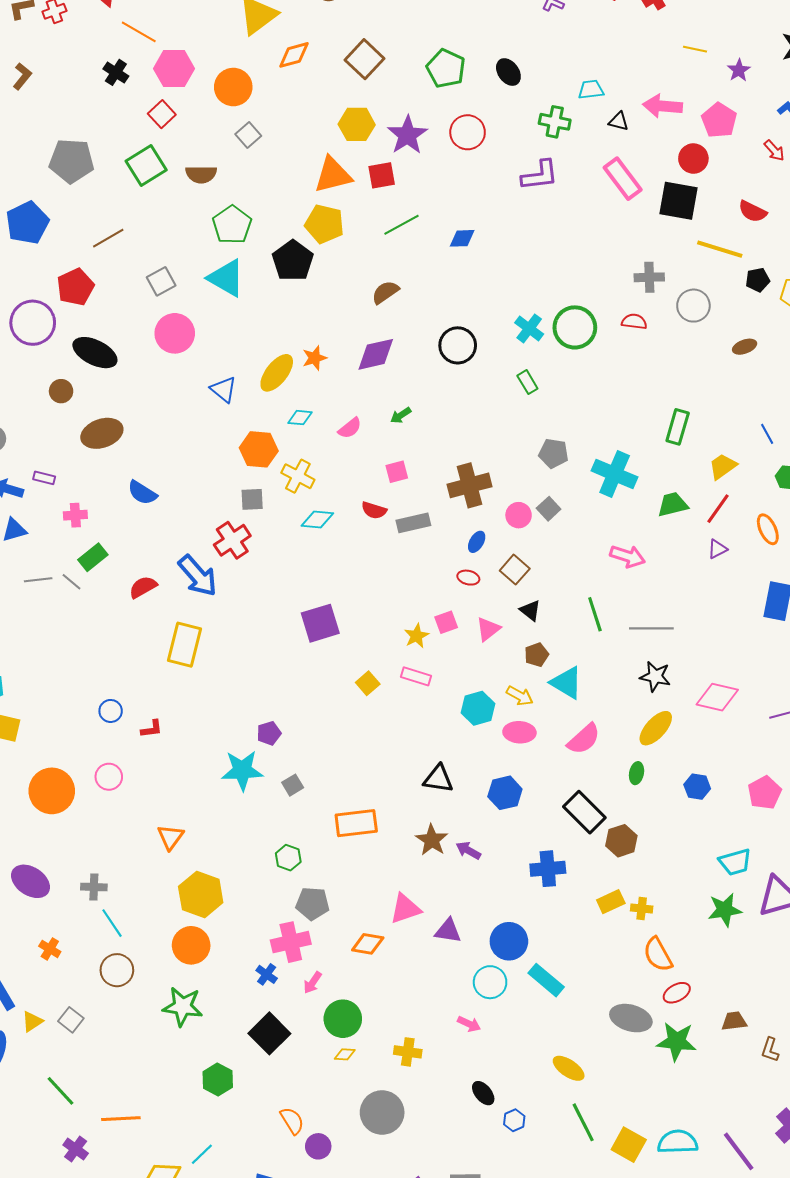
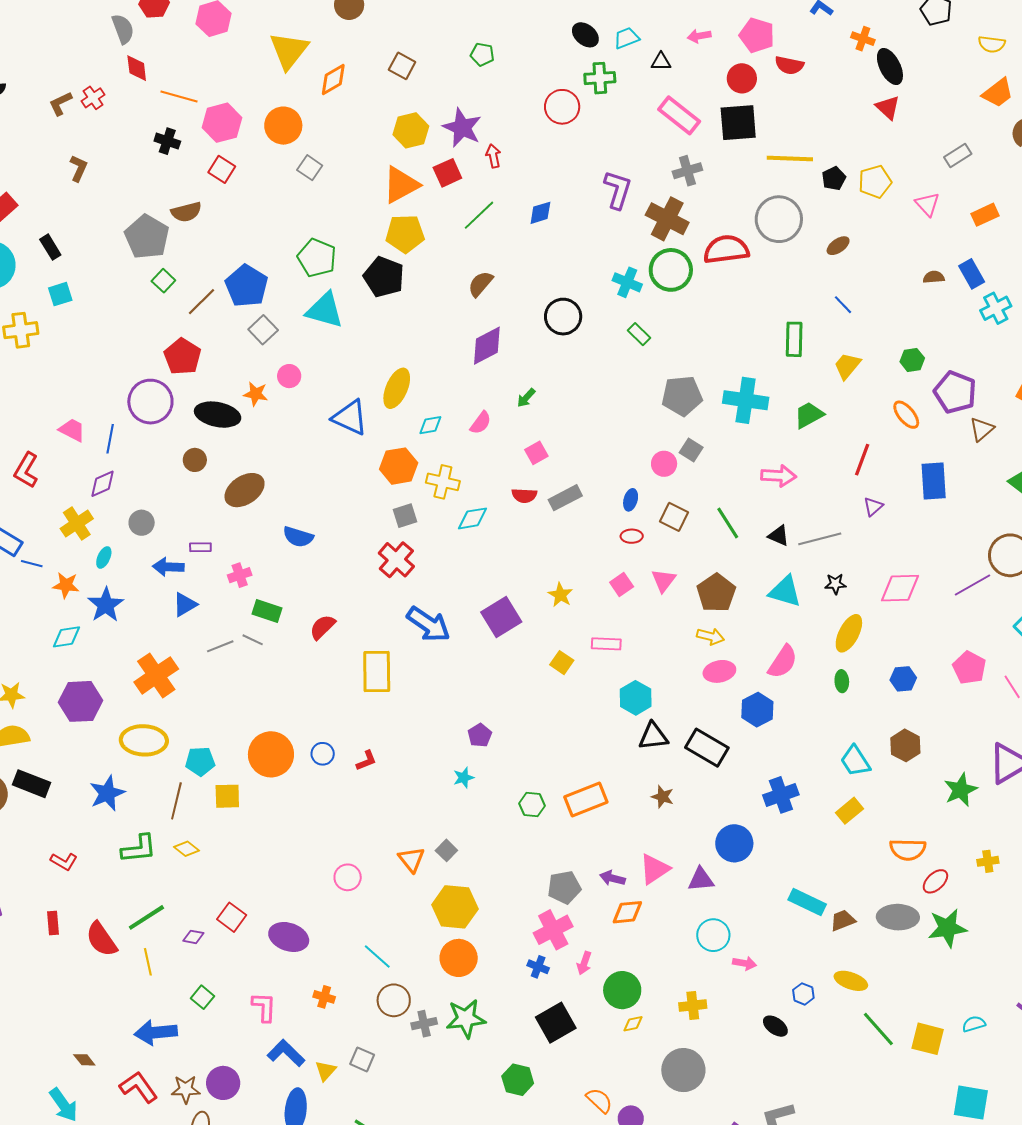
brown square: (365, 59) -> (402, 66), size x0.7
green pentagon: (446, 68) -> (482, 54), size x0.6
black ellipse: (508, 72) -> (585, 35), moved
pink arrow: (663, 106) -> (699, 36), size x0.6
red circle: (468, 132) -> (562, 107), moved
red arrow: (774, 151) -> (493, 156), moved, turned -135
gray pentagon: (71, 161) -> (147, 237), turned -30
green square: (146, 165) -> (163, 281), moved, size x0.6
brown semicircle: (201, 174) -> (186, 212), moved
purple L-shape: (540, 175) -> (618, 190), moved, turned -51
red semicircle: (753, 211) -> (789, 65), moved
blue pentagon: (27, 223) -> (247, 286), moved
gray cross: (649, 277) -> (687, 171), moved
gray circle: (693, 306) -> (779, 219), size x1.4
red semicircle: (634, 322) -> (726, 249), size x1.8
pink circle: (175, 333) -> (289, 376), size x0.6
orange star: (315, 358) -> (256, 394), moved, turned -30
blue triangle: (223, 389) -> (350, 417), size x1.4
blue line: (767, 434) -> (843, 305), moved
gray pentagon: (553, 453) -> (682, 396), size x1.4
brown cross: (469, 485) -> (667, 219), moved, turned -33
red line: (718, 509) -> (862, 460), moved
purple triangle: (717, 549) -> (873, 506), moved
green rectangle: (93, 557) -> (267, 611), turned 72
blue arrow: (198, 576) -> (428, 624), moved
black triangle: (530, 611) -> (779, 536), moved
green line: (595, 614) -> (728, 523), moved
yellow star: (417, 636) -> (560, 595), moved
brown pentagon: (537, 655) -> (716, 593), size x1.6
black star: (655, 676) -> (835, 584), size x0.7
cyan triangle: (566, 683) -> (785, 591), moved
cyan hexagon: (478, 708) -> (636, 698), moved
cyan star: (242, 770) -> (464, 778), size x0.5
pink circle: (109, 777) -> (348, 877), moved
gray square: (293, 785) -> (446, 850), moved
orange circle: (52, 791) -> (271, 754), moved
blue hexagon: (505, 793) -> (757, 710), moved
black rectangle: (584, 812) -> (707, 748), moved
brown star: (432, 840) -> (663, 797), size x0.7
brown hexagon: (621, 841) -> (905, 745), moved
purple arrow: (468, 850) -> (612, 878), moved
green hexagon: (288, 858) -> (532, 805), moved
cyan trapezoid: (735, 862) -> (855, 761), moved, turned 88
gray cross: (94, 887) -> (424, 1024), moved
yellow cross: (642, 908) -> (988, 861), moved
blue circle: (509, 941) -> (734, 843), moved
orange semicircle: (658, 955) -> (908, 850), turned -45
cyan circle: (490, 982) -> (713, 935), moved
brown trapezoid: (734, 1021) -> (843, 920), moved
black square: (269, 1033) -> (556, 1023), turned 30
blue hexagon: (514, 1120) -> (803, 994), moved
cyan semicircle: (678, 1142) -> (974, 1024), size x0.6

